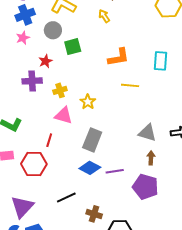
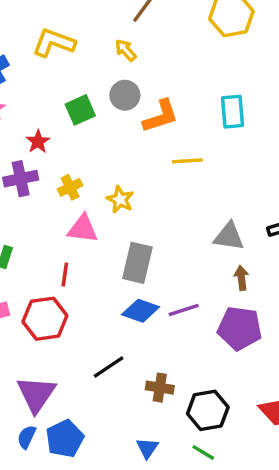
gray circle: (53, 30) -> (125, 95), moved

